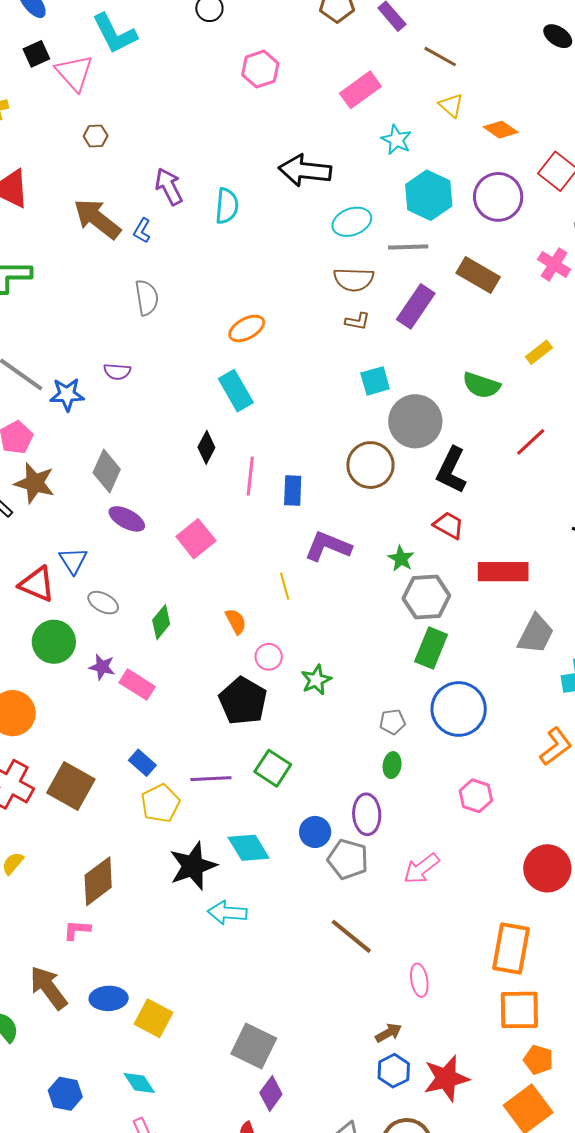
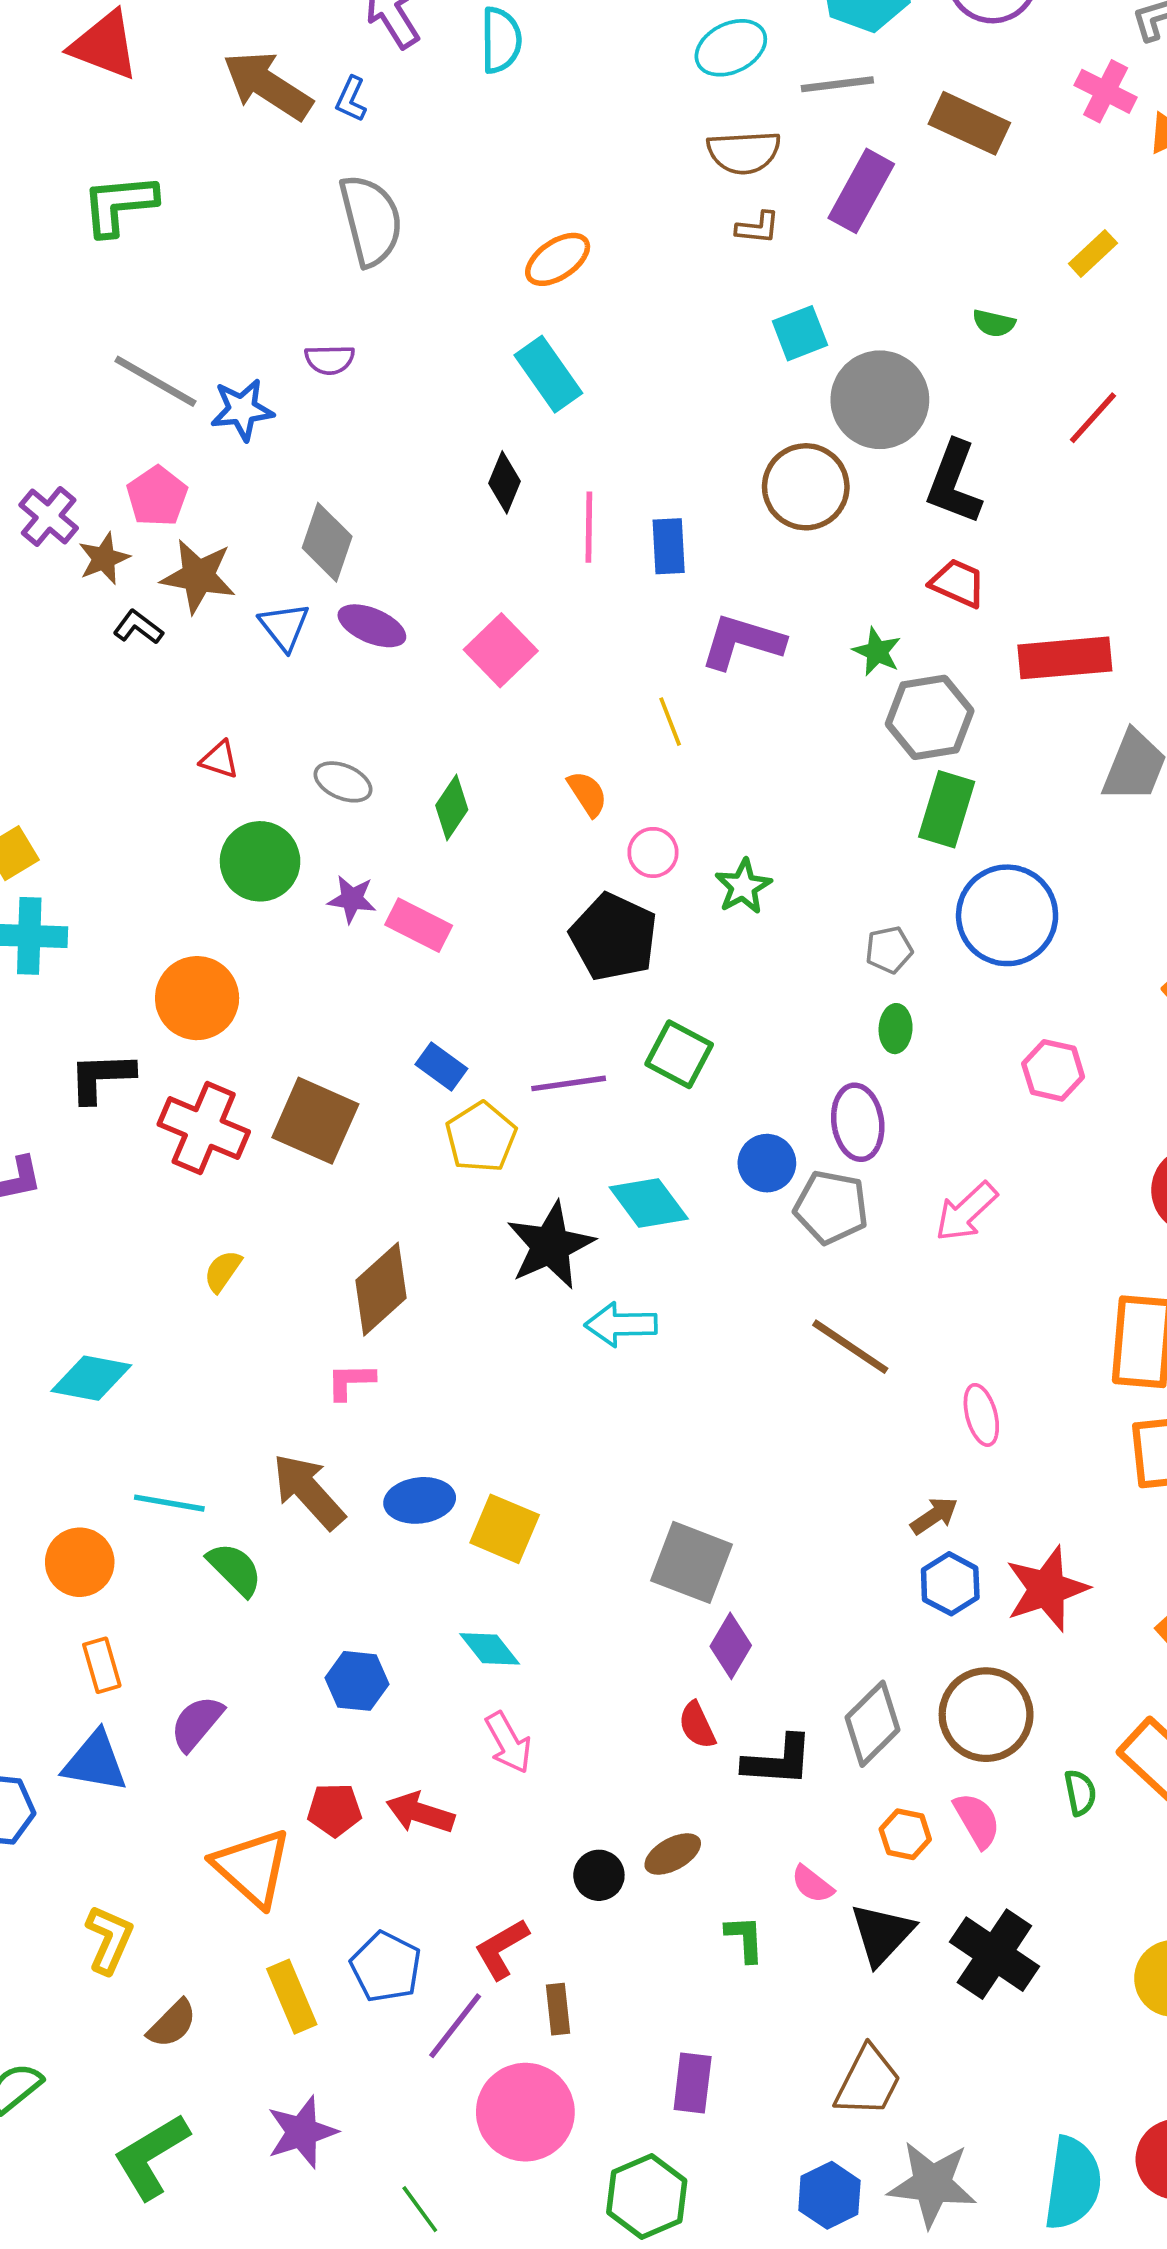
gray semicircle: (147, 298) -> (371, 220), size x1.4
green semicircle: (481, 385) -> (994, 323), size x0.6
blue triangle: (73, 561) -> (284, 627), moved
red triangle: (37, 584) -> (220, 760), size x0.6

